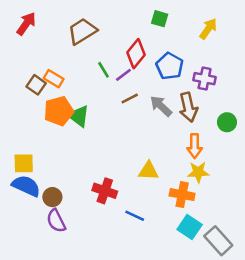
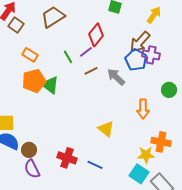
blue pentagon: (170, 66) -> (136, 60), moved
green line: (104, 70) -> (68, 57), moved
brown square: (36, 85) -> (16, 25), moved
brown arrow: (188, 107) -> (140, 42), moved, turned 55
yellow triangle: (148, 171) -> (106, 129), turned 36
yellow star: (198, 172) -> (146, 155), moved
red cross: (105, 191) -> (67, 158), moved
orange cross: (182, 195) -> (161, 142), moved

